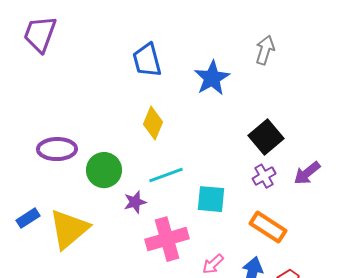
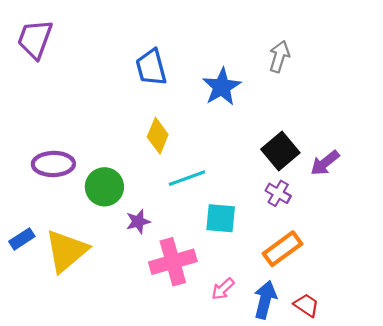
purple arrow: (307, 173) -> (325, 163), moved
cyan line: (166, 175) -> (187, 178), moved
purple cross: (264, 176) -> (278, 193), turned -30
orange rectangle: (268, 227) -> (283, 249), turned -69

